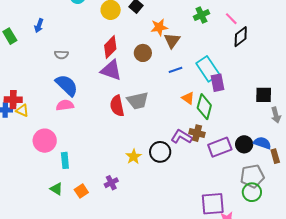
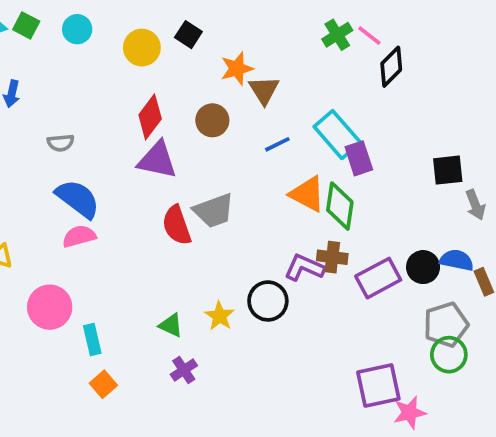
green cross: (201, 15) -> (337, 35), moved
orange triangle: (188, 98) -> (307, 194), size x1.5
green triangle: (56, 189) -> (171, 325), moved
orange square: (81, 191) -> (103, 384), moved

